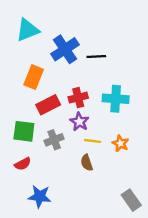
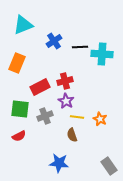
blue cross: (65, 49) -> (54, 41), size x0.7
orange rectangle: (34, 77) -> (17, 63), moved
cyan cross: (116, 99) -> (102, 54), moved
blue star: (40, 196) -> (59, 163), moved

